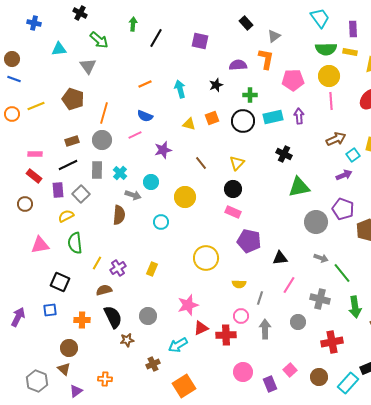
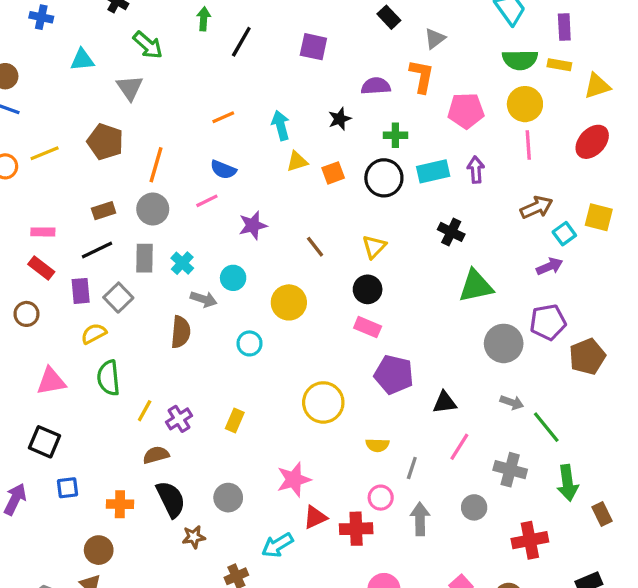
yellow triangle: (189, 124) -> (297, 161), moved, turned -32
purple pentagon: (343, 209) -> (548, 322), turned -30
black square: (60, 282) -> (45, 442), moved

